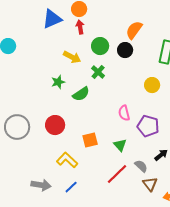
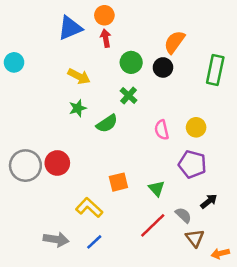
yellow arrow: (72, 57) -> (79, 76), moved
yellow circle: (152, 85) -> (196, 127), moved
pink semicircle: (124, 113) -> (162, 130), moved
red circle: (55, 125) -> (57, 163), moved

